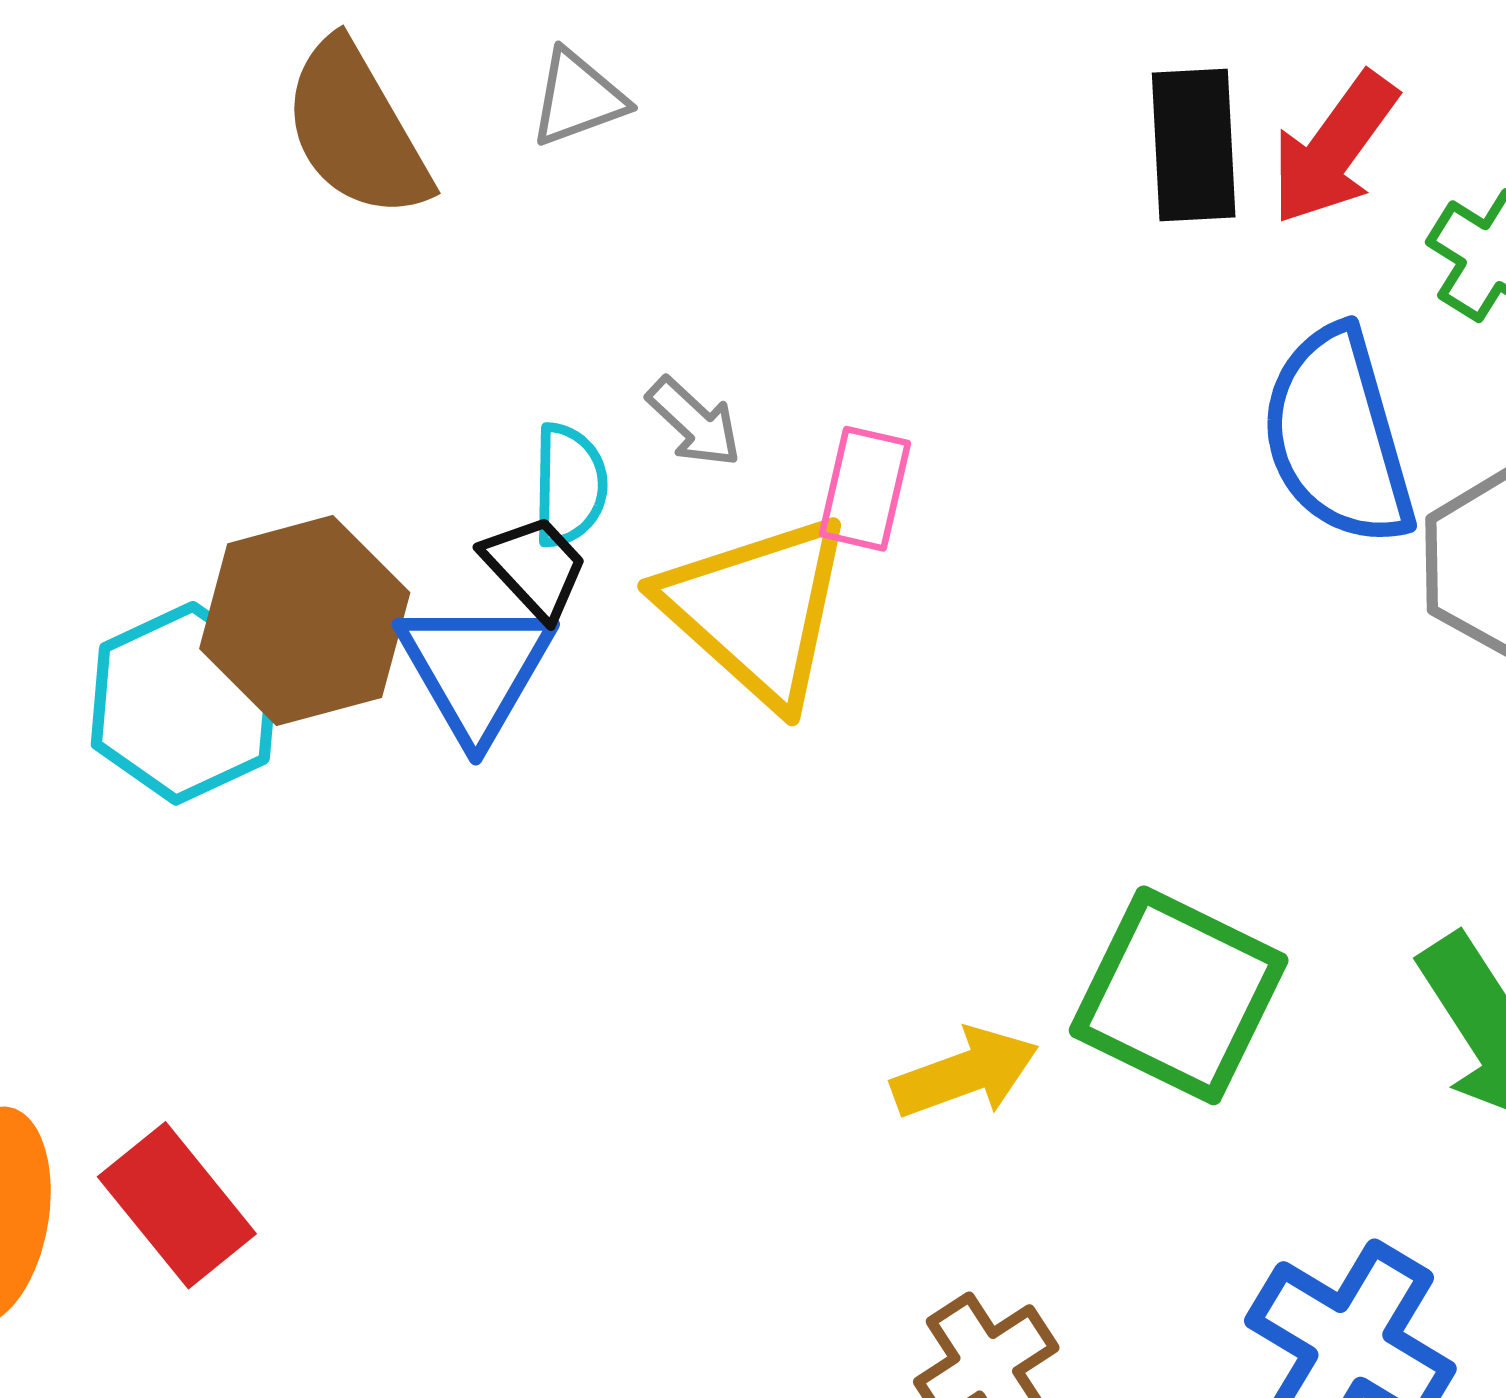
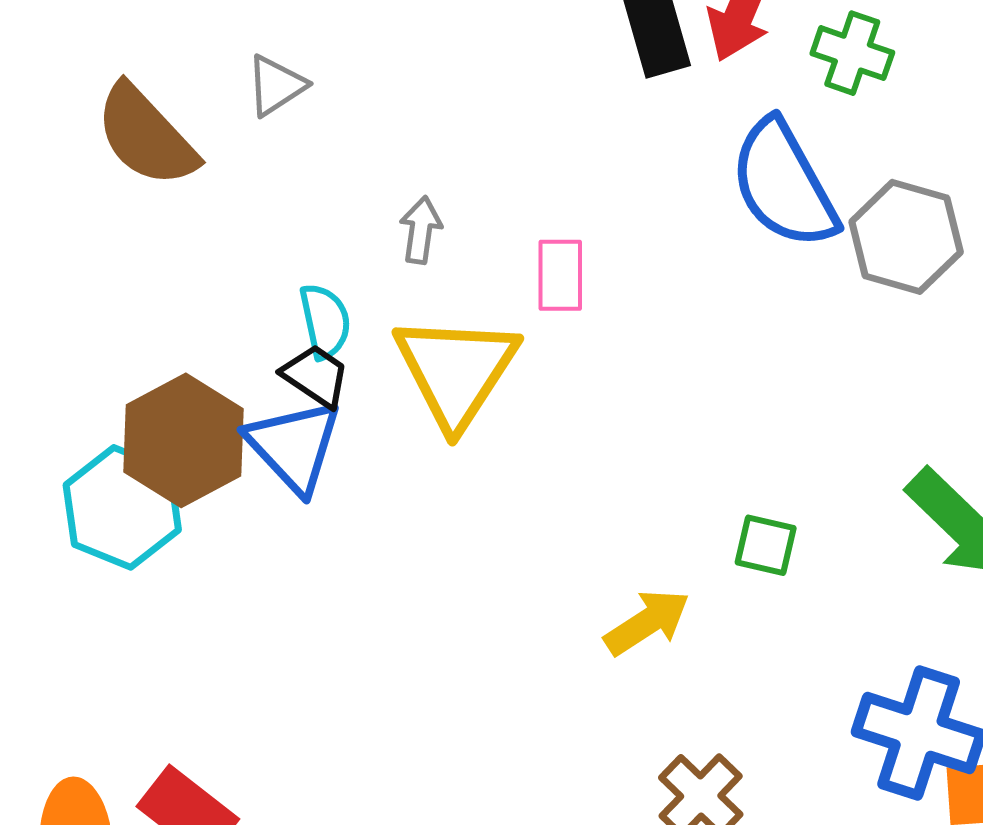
gray arrow: (694, 422) -> (421, 230), moved, turned -112
pink rectangle: (865, 489) -> (560, 275), moved
yellow triangle: (757, 610) -> (456, 371), turned 34
green square: (1179, 995) -> (766, 545), size x0.5

